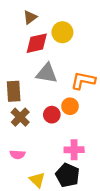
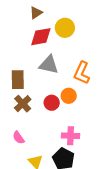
orange L-shape: (83, 81) -> (82, 73), turned -80
pink semicircle: (17, 154) -> (19, 138), turned 48

